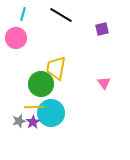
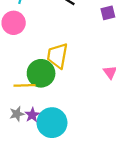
yellow line: (34, 107) -> (25, 85), moved
cyan circle: (51, 113) -> (52, 123), moved

